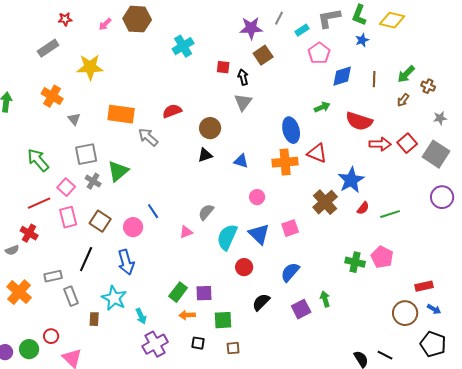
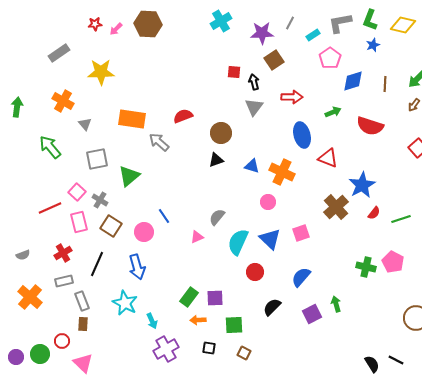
red star: (65, 19) -> (95, 24), moved
cyan cross: (183, 46) -> (221, 21), moved
red arrow: (380, 144) -> (292, 97), moved
green arrow: (38, 160) -> (50, 147), moved
orange cross: (285, 162) -> (282, 172), moved, turned 30
gray cross: (93, 181) -> (100, 200), moved
red cross: (29, 233) -> (63, 253), moved, turned 30
brown rectangle: (94, 319) -> (83, 324), moved
brown square: (233, 348) -> (244, 353), turned 32

